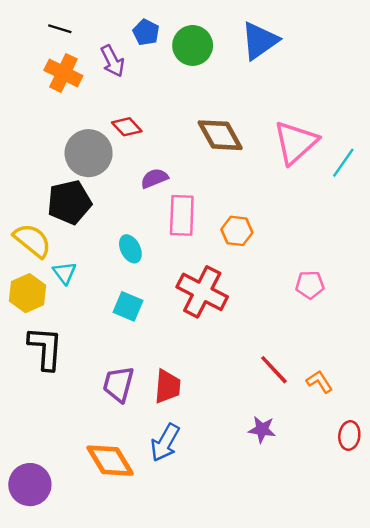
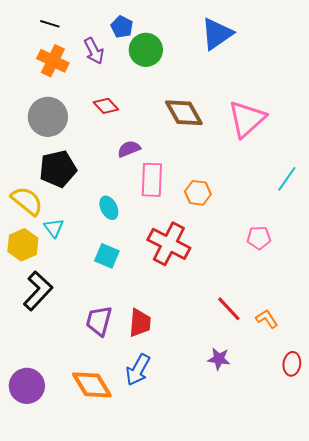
green circle: (193, 45) -> (146, 50), moved
gray circle: (89, 153) -> (48, 117), moved
cyan line: (343, 163) -> (287, 179), moved
black L-shape: (45, 348) -> (38, 291), turned 39
purple circle: (30, 485) -> (27, 386), moved

